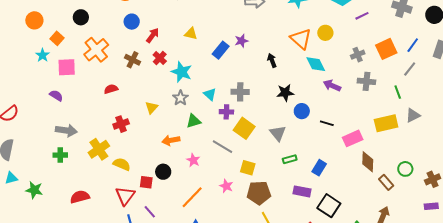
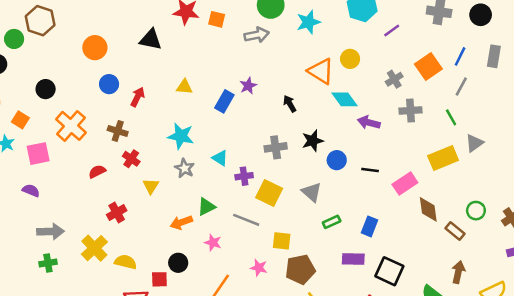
red cross: (160, 58) -> (131, 159), moved
gray cross: (240, 92) -> (276, 147), moved
green triangle: (194, 121) -> (206, 207), moved

